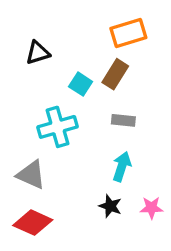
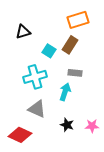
cyan arrow: (122, 167) -> (65, 92), moved
gray triangle: (31, 175) -> (37, 109), moved

